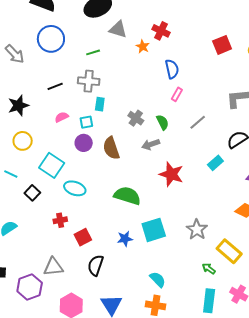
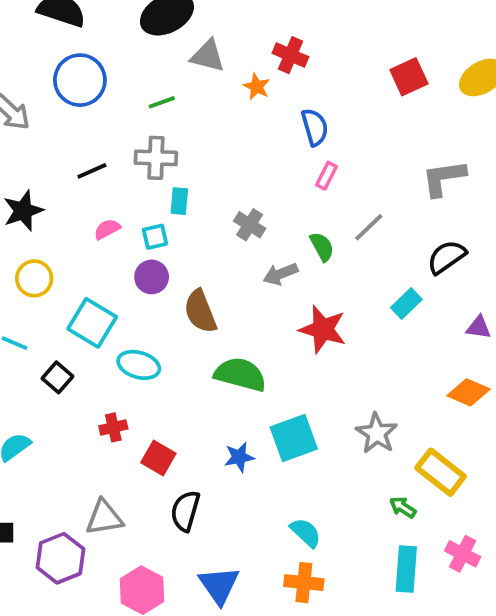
green semicircle: (163, 122) -> (322, 247), moved
brown semicircle: (111, 148) -> (200, 311), moved
red square: (83, 237) -> (158, 458), turned -30

